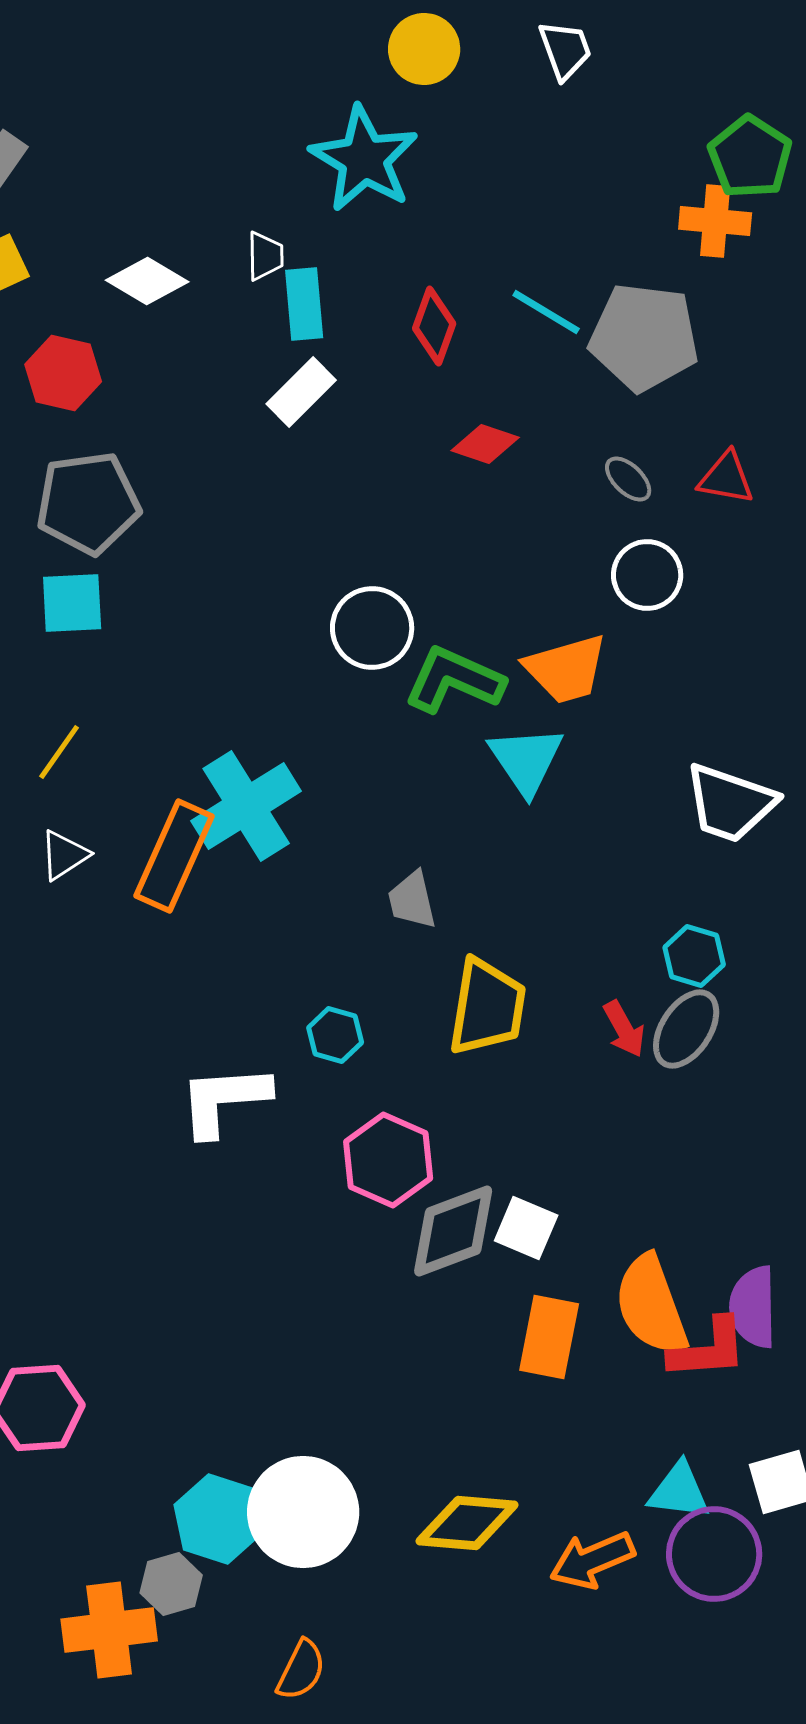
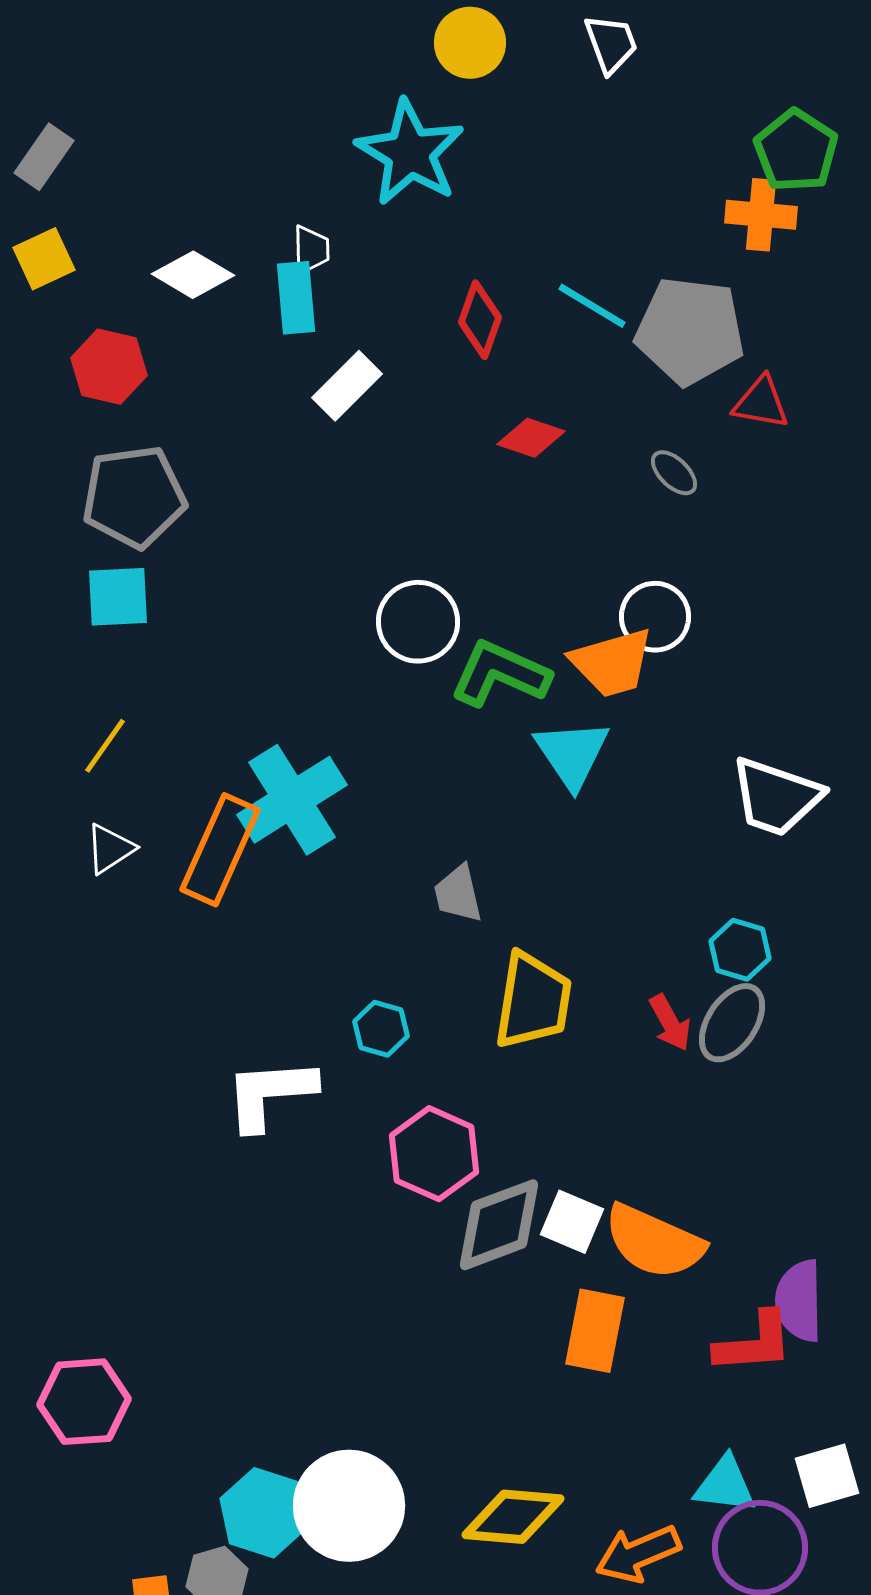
cyan rectangle: (304, 304) -> (296, 298), moved
red triangle: (726, 478) -> (761, 403), moved
white circle: (647, 575) -> (655, 617), moved
orange semicircle: (651, 1305) -> (654, 1242), moved, turned -46

